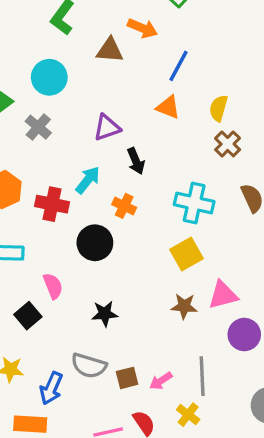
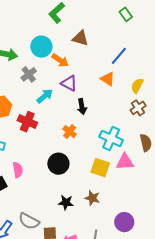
orange arrow: (142, 28) -> (60, 60), moved
purple triangle: (107, 128) -> (69, 83), turned 36
cyan arrow: (88, 180) -> (45, 96), moved
black circle: (95, 243) -> (58, 164), moved
yellow square: (187, 254) -> (100, 168), turned 36
pink triangle: (223, 295) -> (125, 162), moved
black star: (105, 314) -> (66, 203), moved

